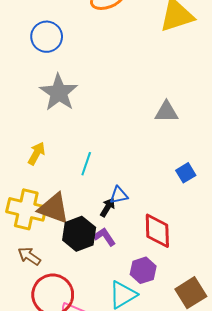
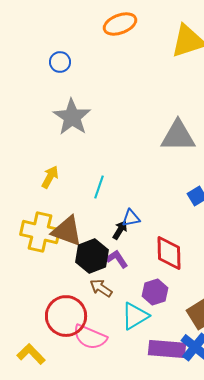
blue circle: (47, 37) -> (60, 62), size x0.7
gray triangle: (166, 112) -> (178, 136), size x1.5
brown arrow: (29, 256) -> (101, 288), moved

